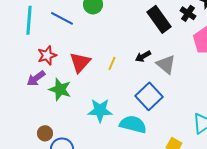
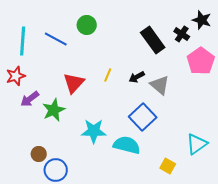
red star: (47, 55) -> (16, 76), moved
yellow line: (112, 63) -> (108, 75), moved
green star: (60, 89) -> (54, 110), turned 30

